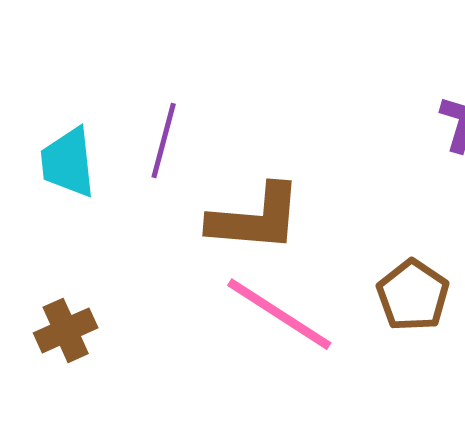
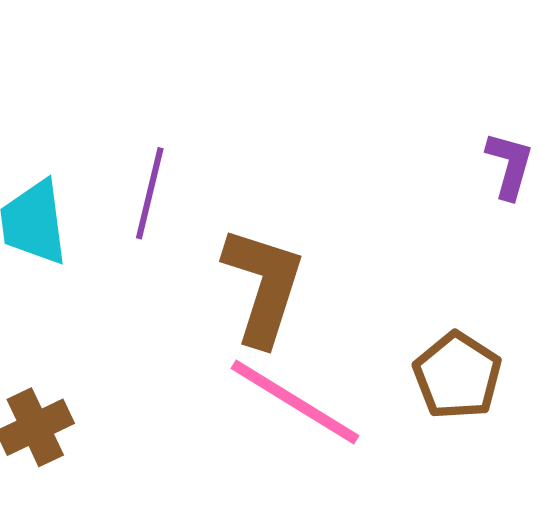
brown L-shape: (255, 218) -> (263, 286), turned -76

